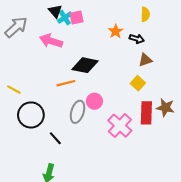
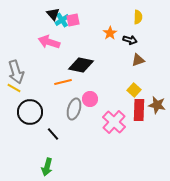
gray arrow: (16, 27) -> (16, 72), moved, turned 115
yellow square: (138, 83) -> (134, 90), moved

